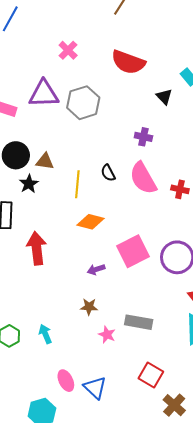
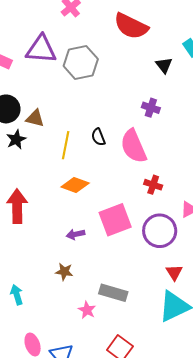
purple cross: (143, 137) -> (151, 108), moved
red cross: (180, 189) -> (153, 185), moved
pink star: (107, 335) -> (87, 310), moved

